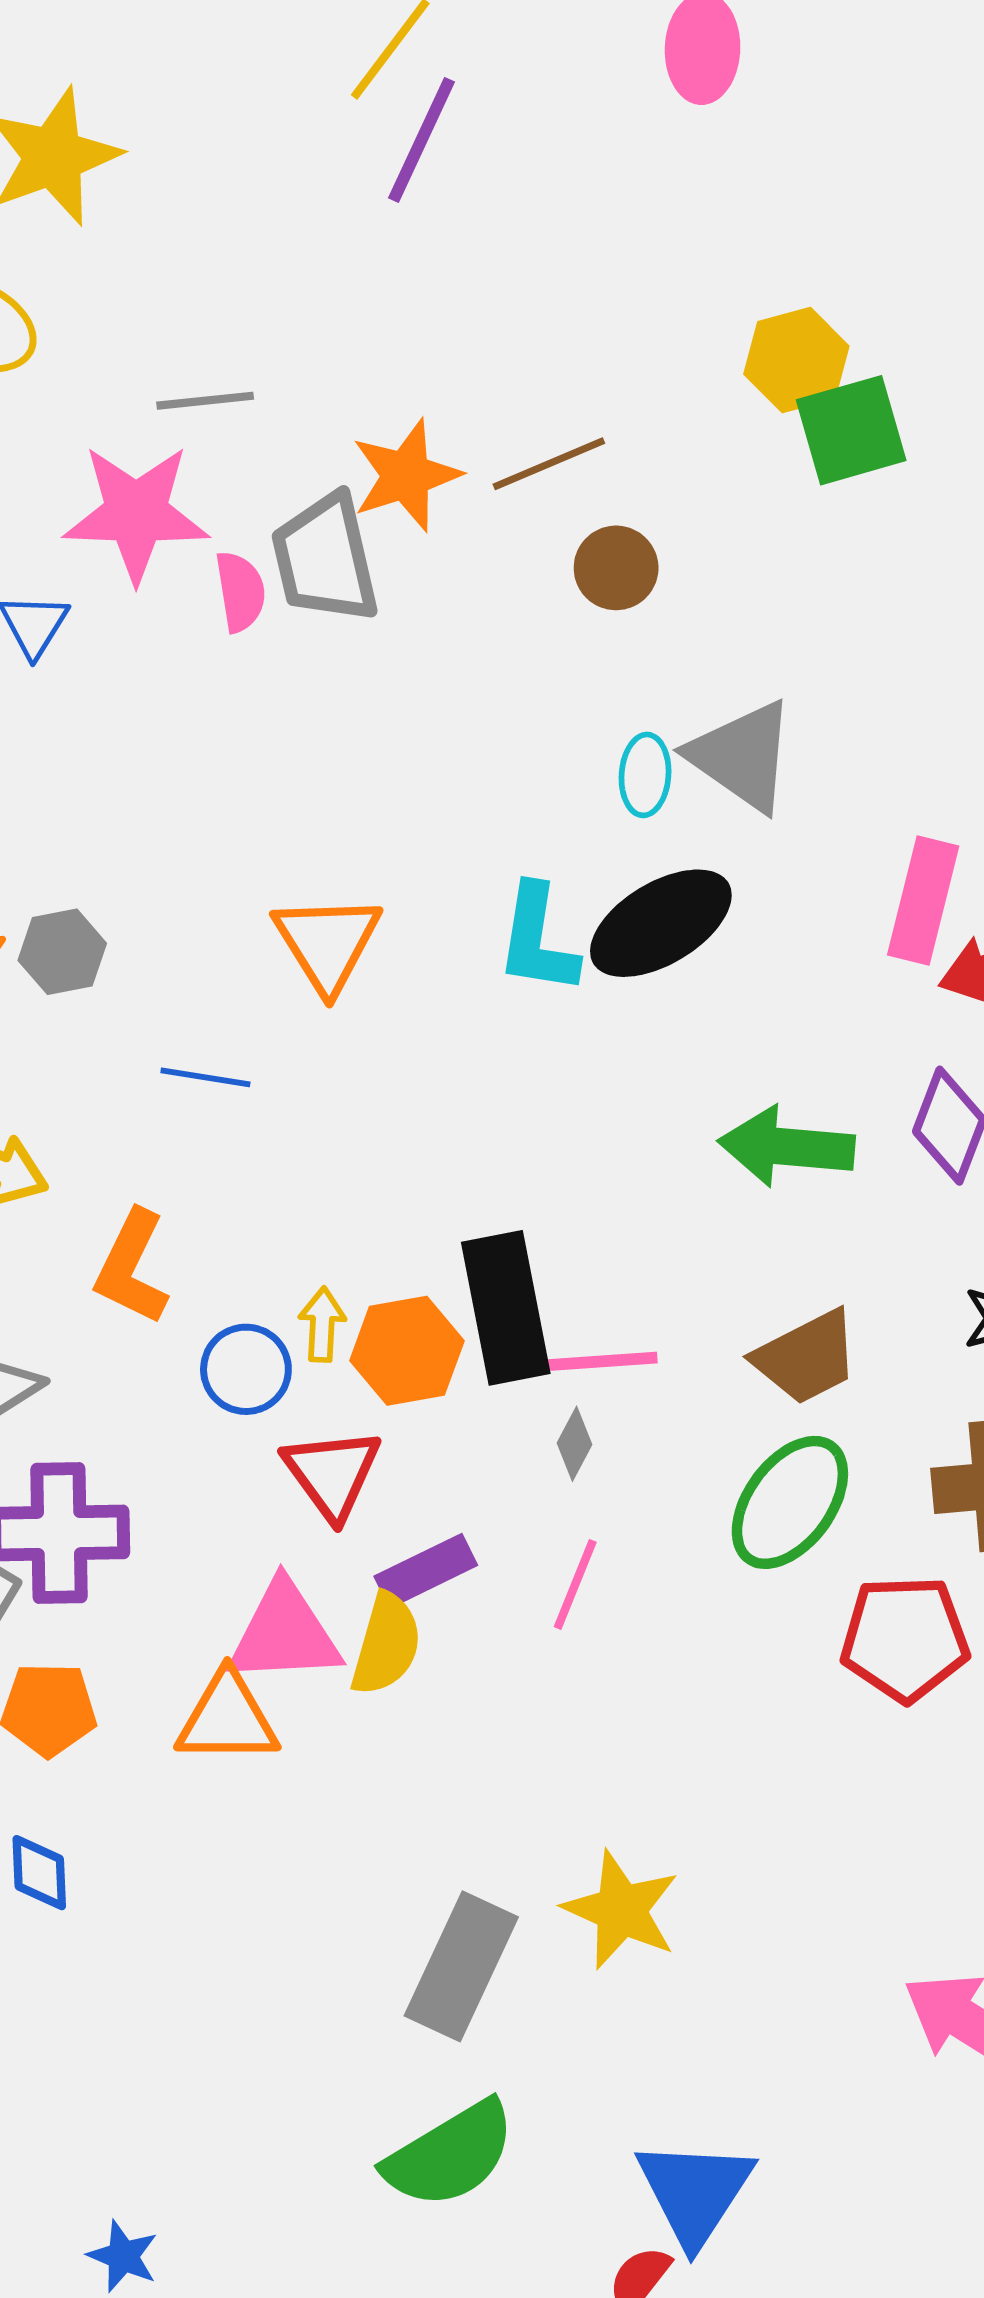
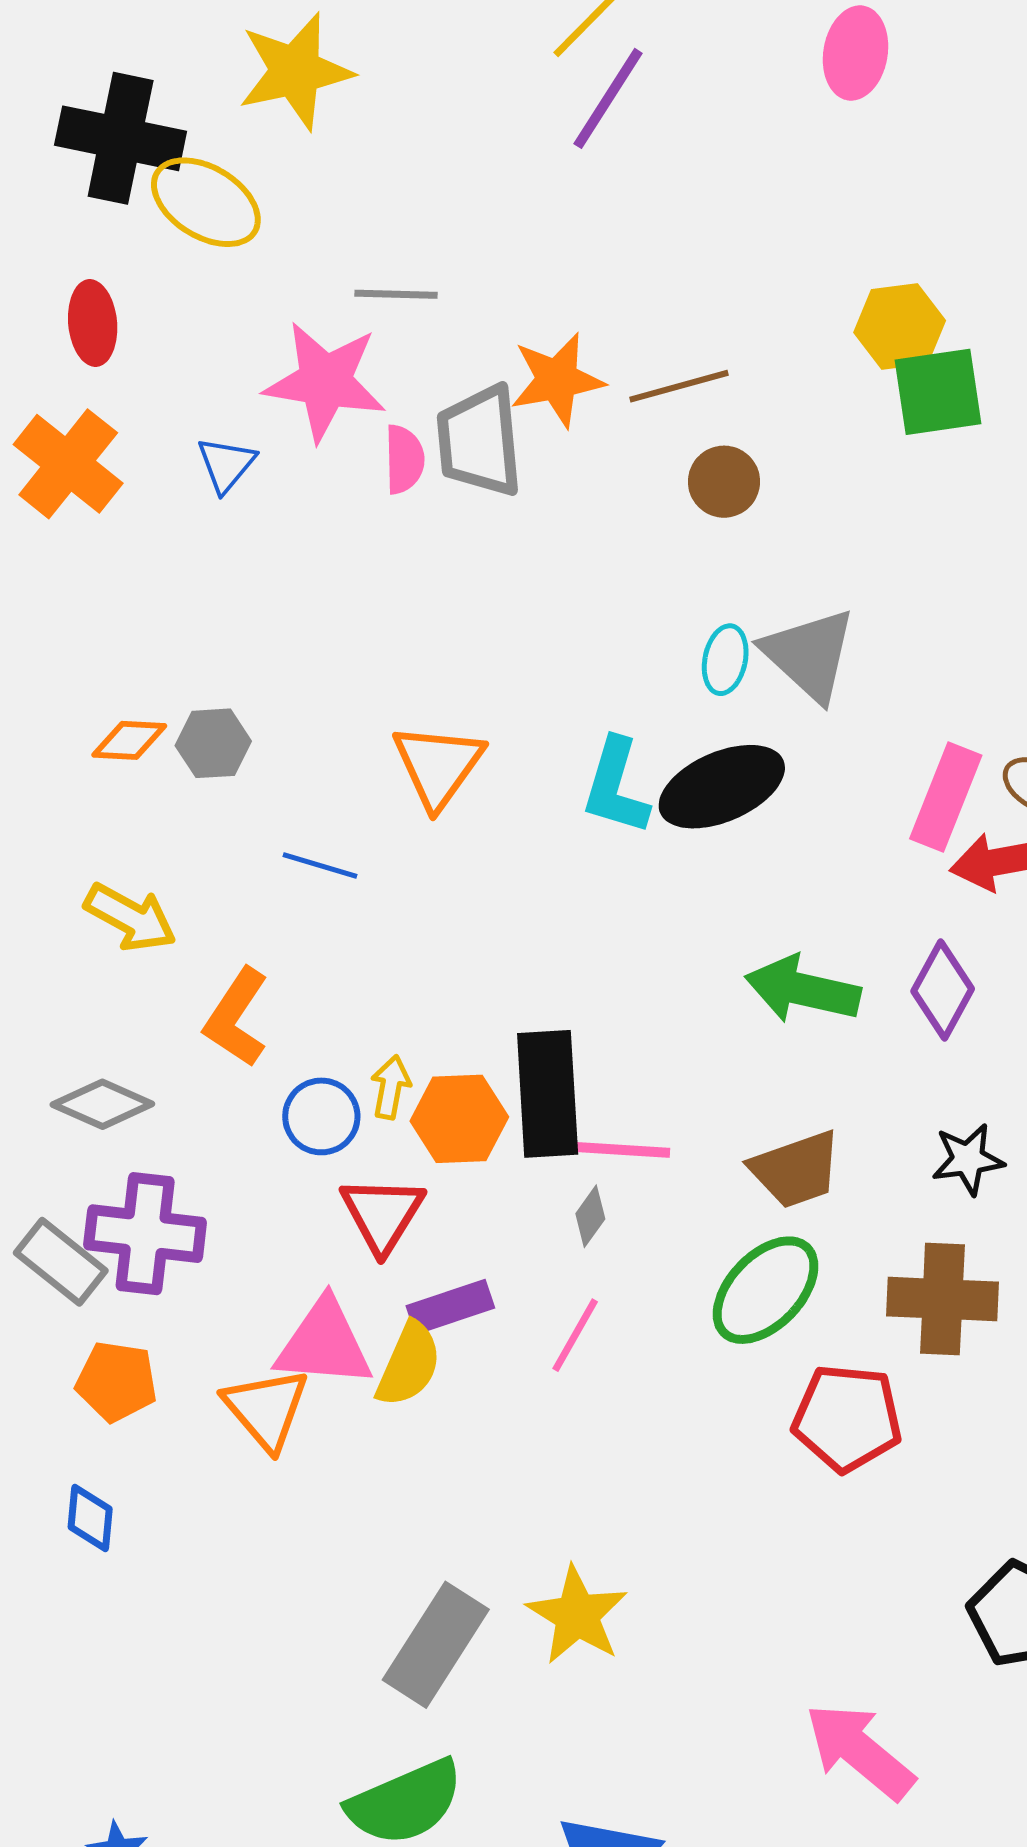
orange triangle: (227, 1718) -> (266, 1409), turned 42

